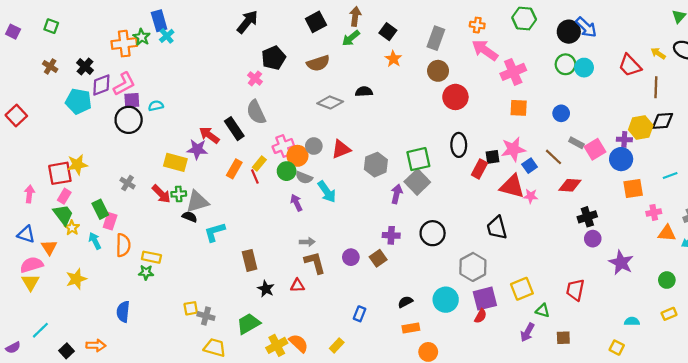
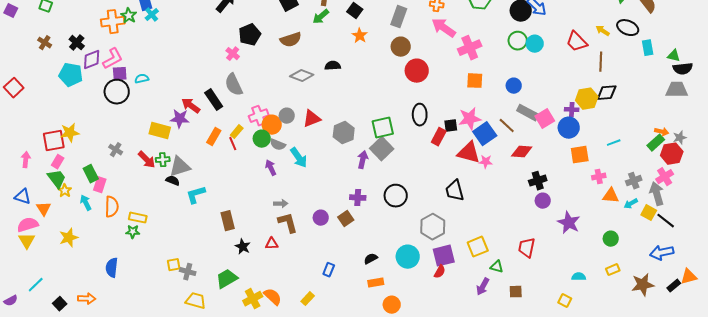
gray rectangle: (576, 143) -> (528, 113), size x1.5
blue square: (530, 166) -> (485, 134), size x1.6

